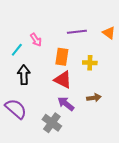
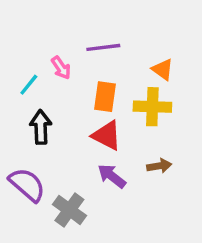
purple line: (77, 32) -> (103, 47), moved
orange triangle: (109, 33) -> (163, 69), moved
yellow cross: (90, 63) -> (152, 107), size x1.5
gray cross: (52, 123) -> (69, 210), moved

